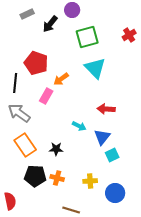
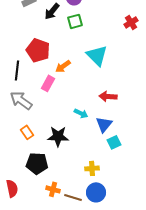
green square: (87, 37) -> (75, 21), moved, size x0.7
orange rectangle: (25, 145) -> (27, 132), size x0.6
black star: (56, 149) -> (58, 136), size x1.5
orange cross: (57, 178) -> (53, 189), moved
blue circle: (115, 193) -> (96, 192), moved

